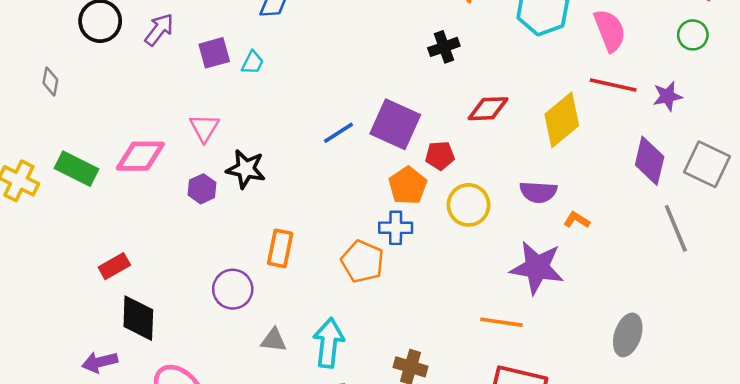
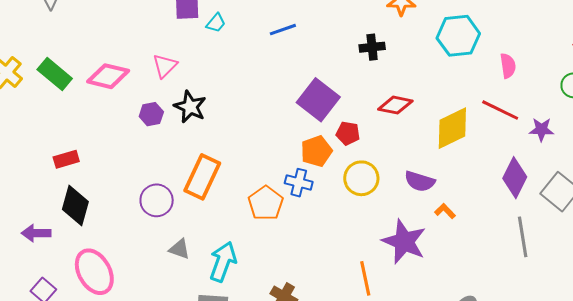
pink semicircle: (610, 30) -> (508, 66), size x0.7
blue line: (339, 133) -> (283, 30), moved
orange rectangle: (280, 248) -> (202, 177), size x1.4
orange line: (501, 322) -> (365, 278), turned 56

